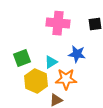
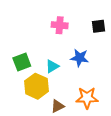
pink cross: (58, 23) -> (60, 25), size x0.7
orange star: (66, 79) -> (87, 98), moved

